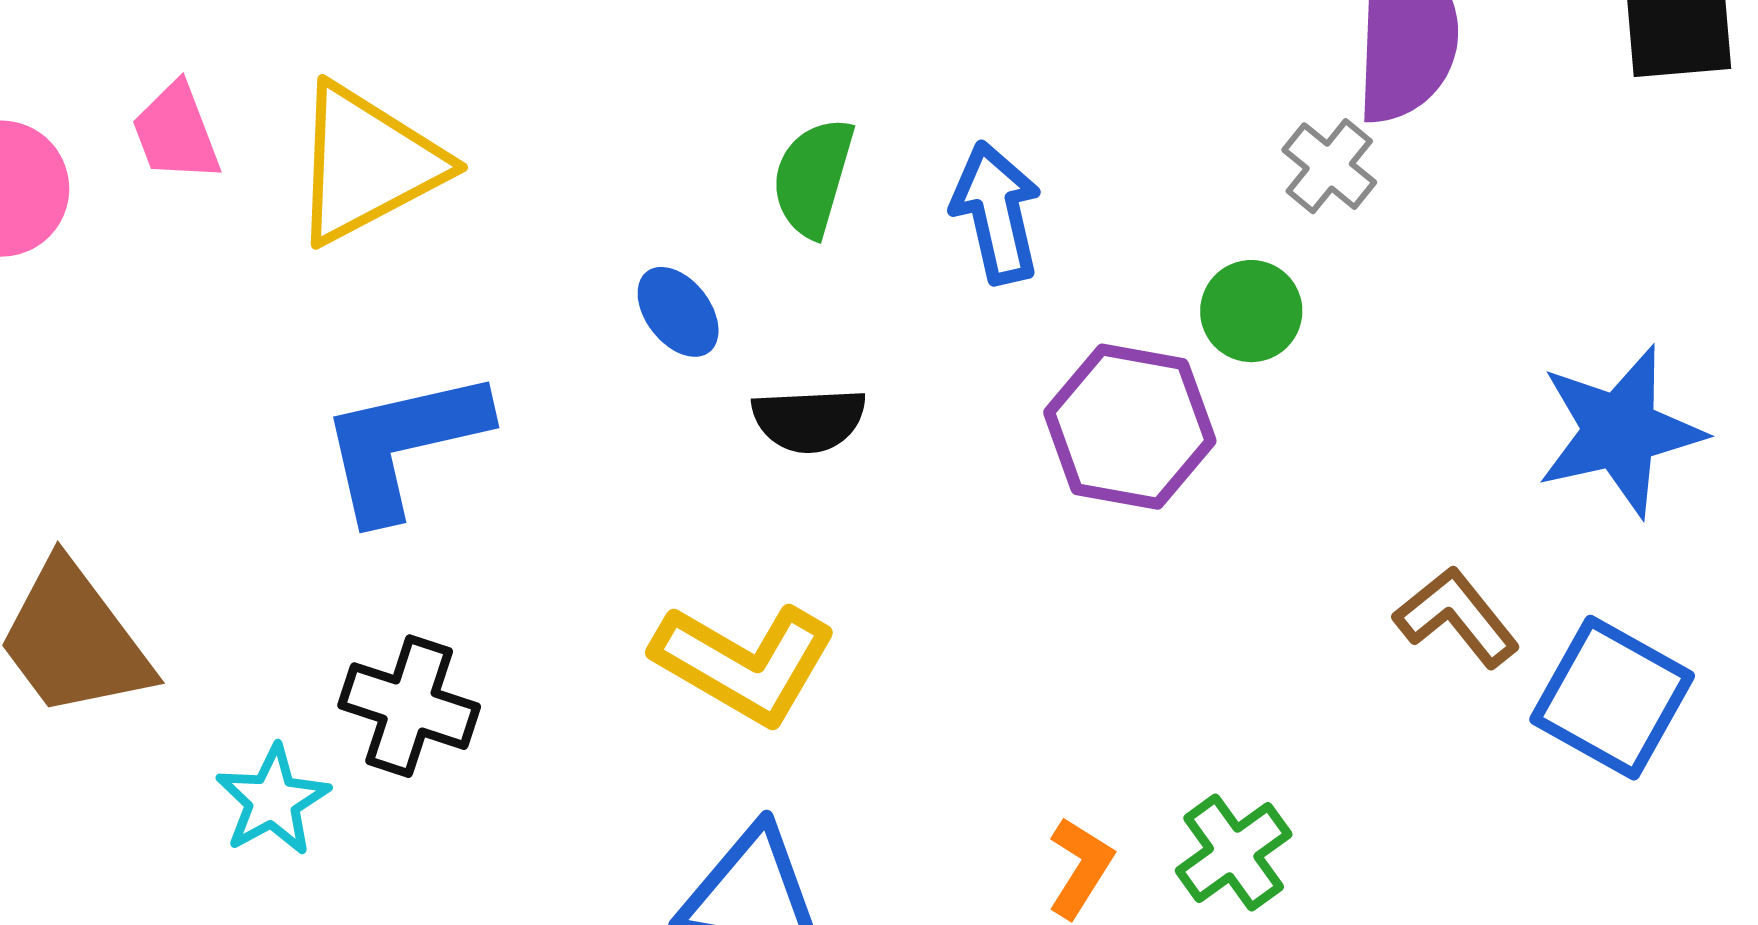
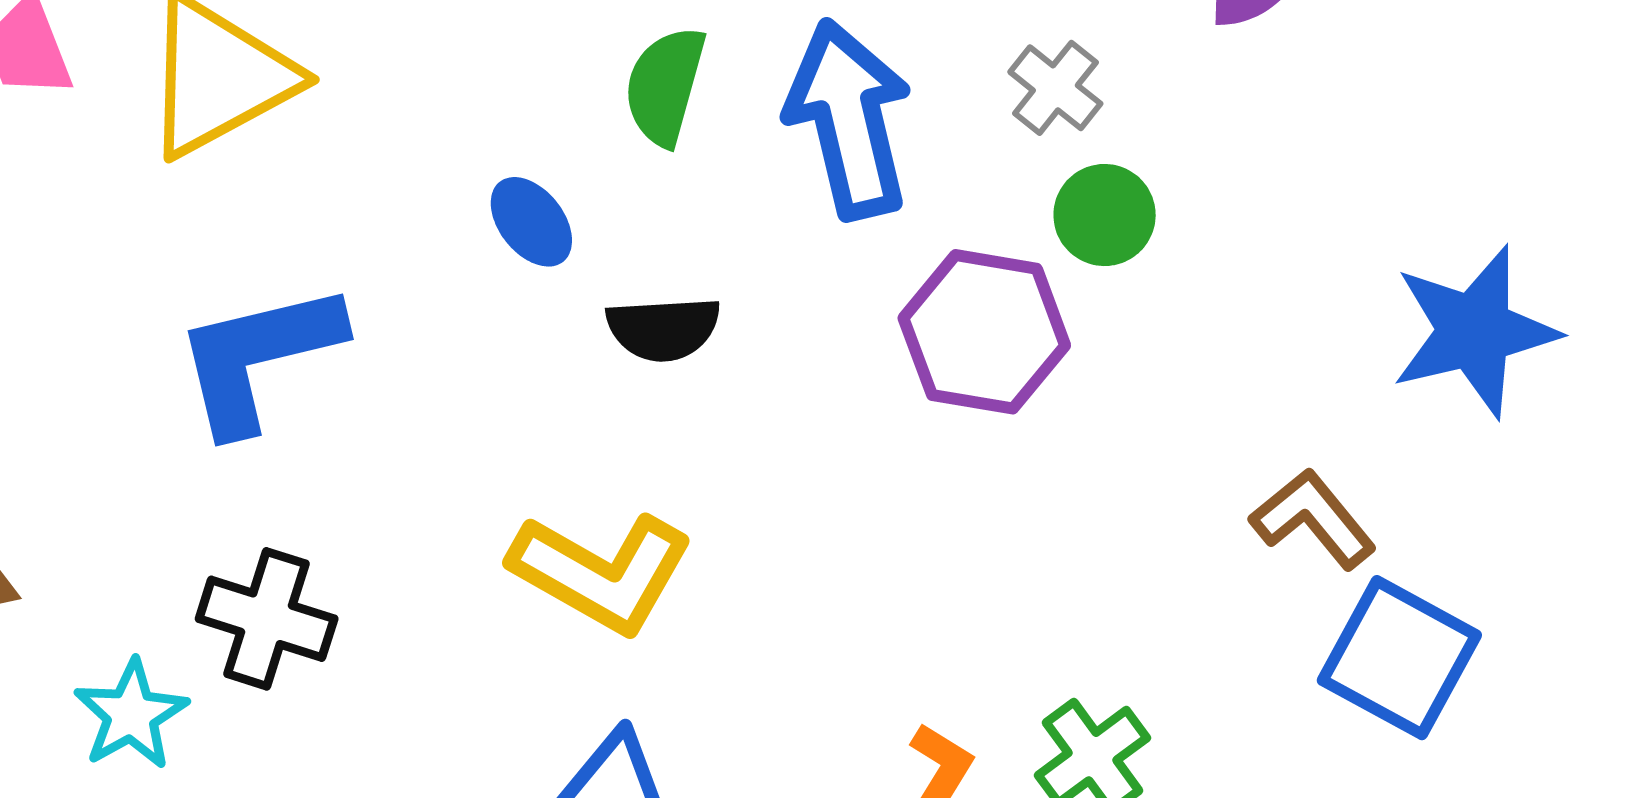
gray cross: (1329, 166) -> (1055, 88), moved
blue arrow: (997, 213) -> (849, 119), size x1.4
blue square: (1612, 698) -> (1399, 658), moved

